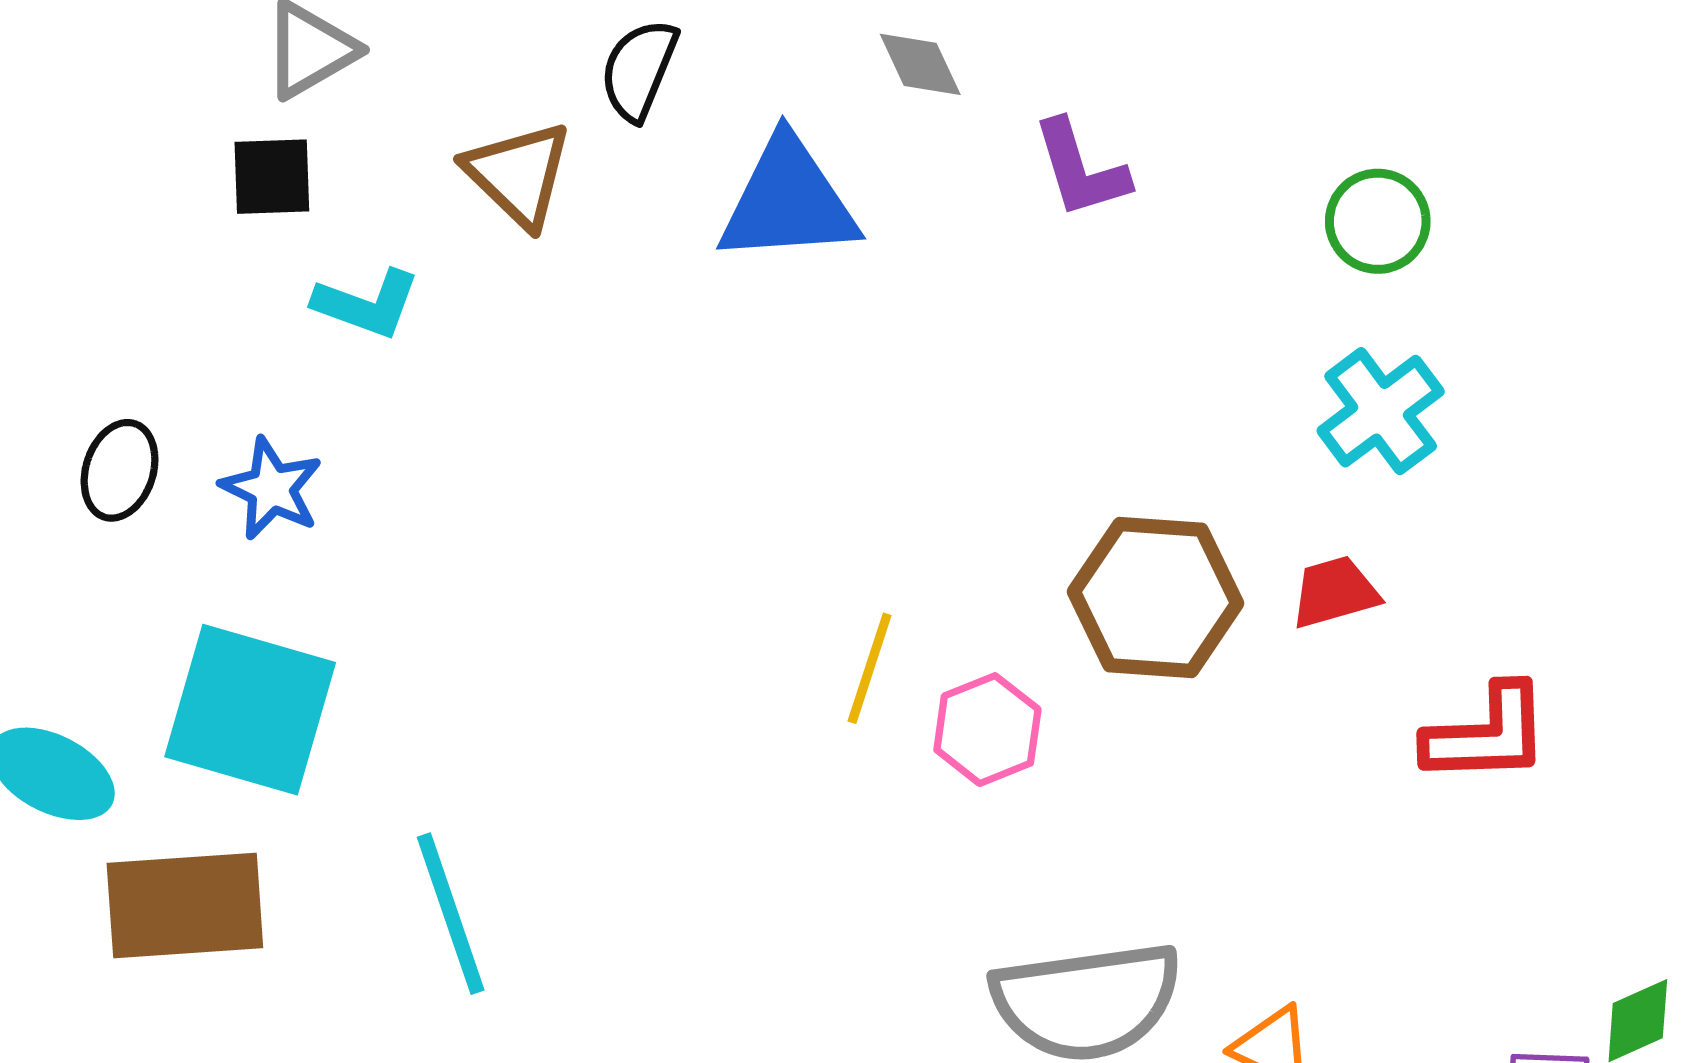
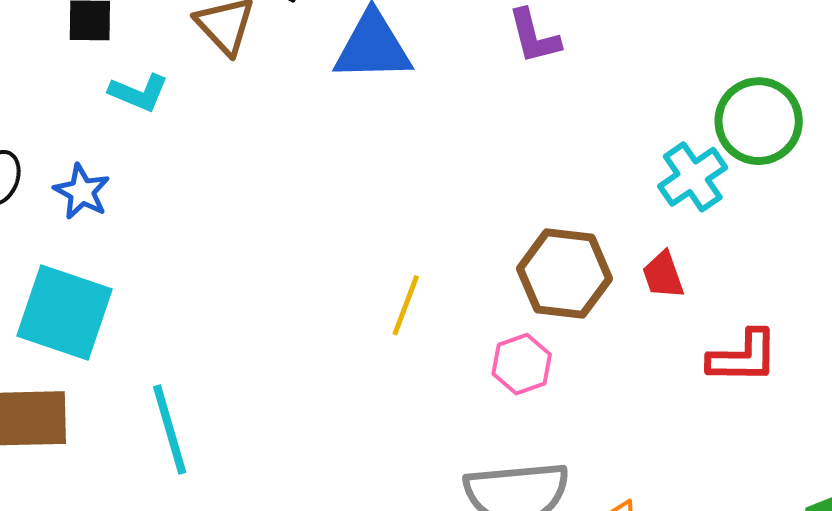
green circle: (1378, 221) -> (759, 121), moved, size x1.5
red trapezoid: (1335, 592) -> (663, 275), turned -96
pink hexagon: (987, 730) -> (522, 364), moved

